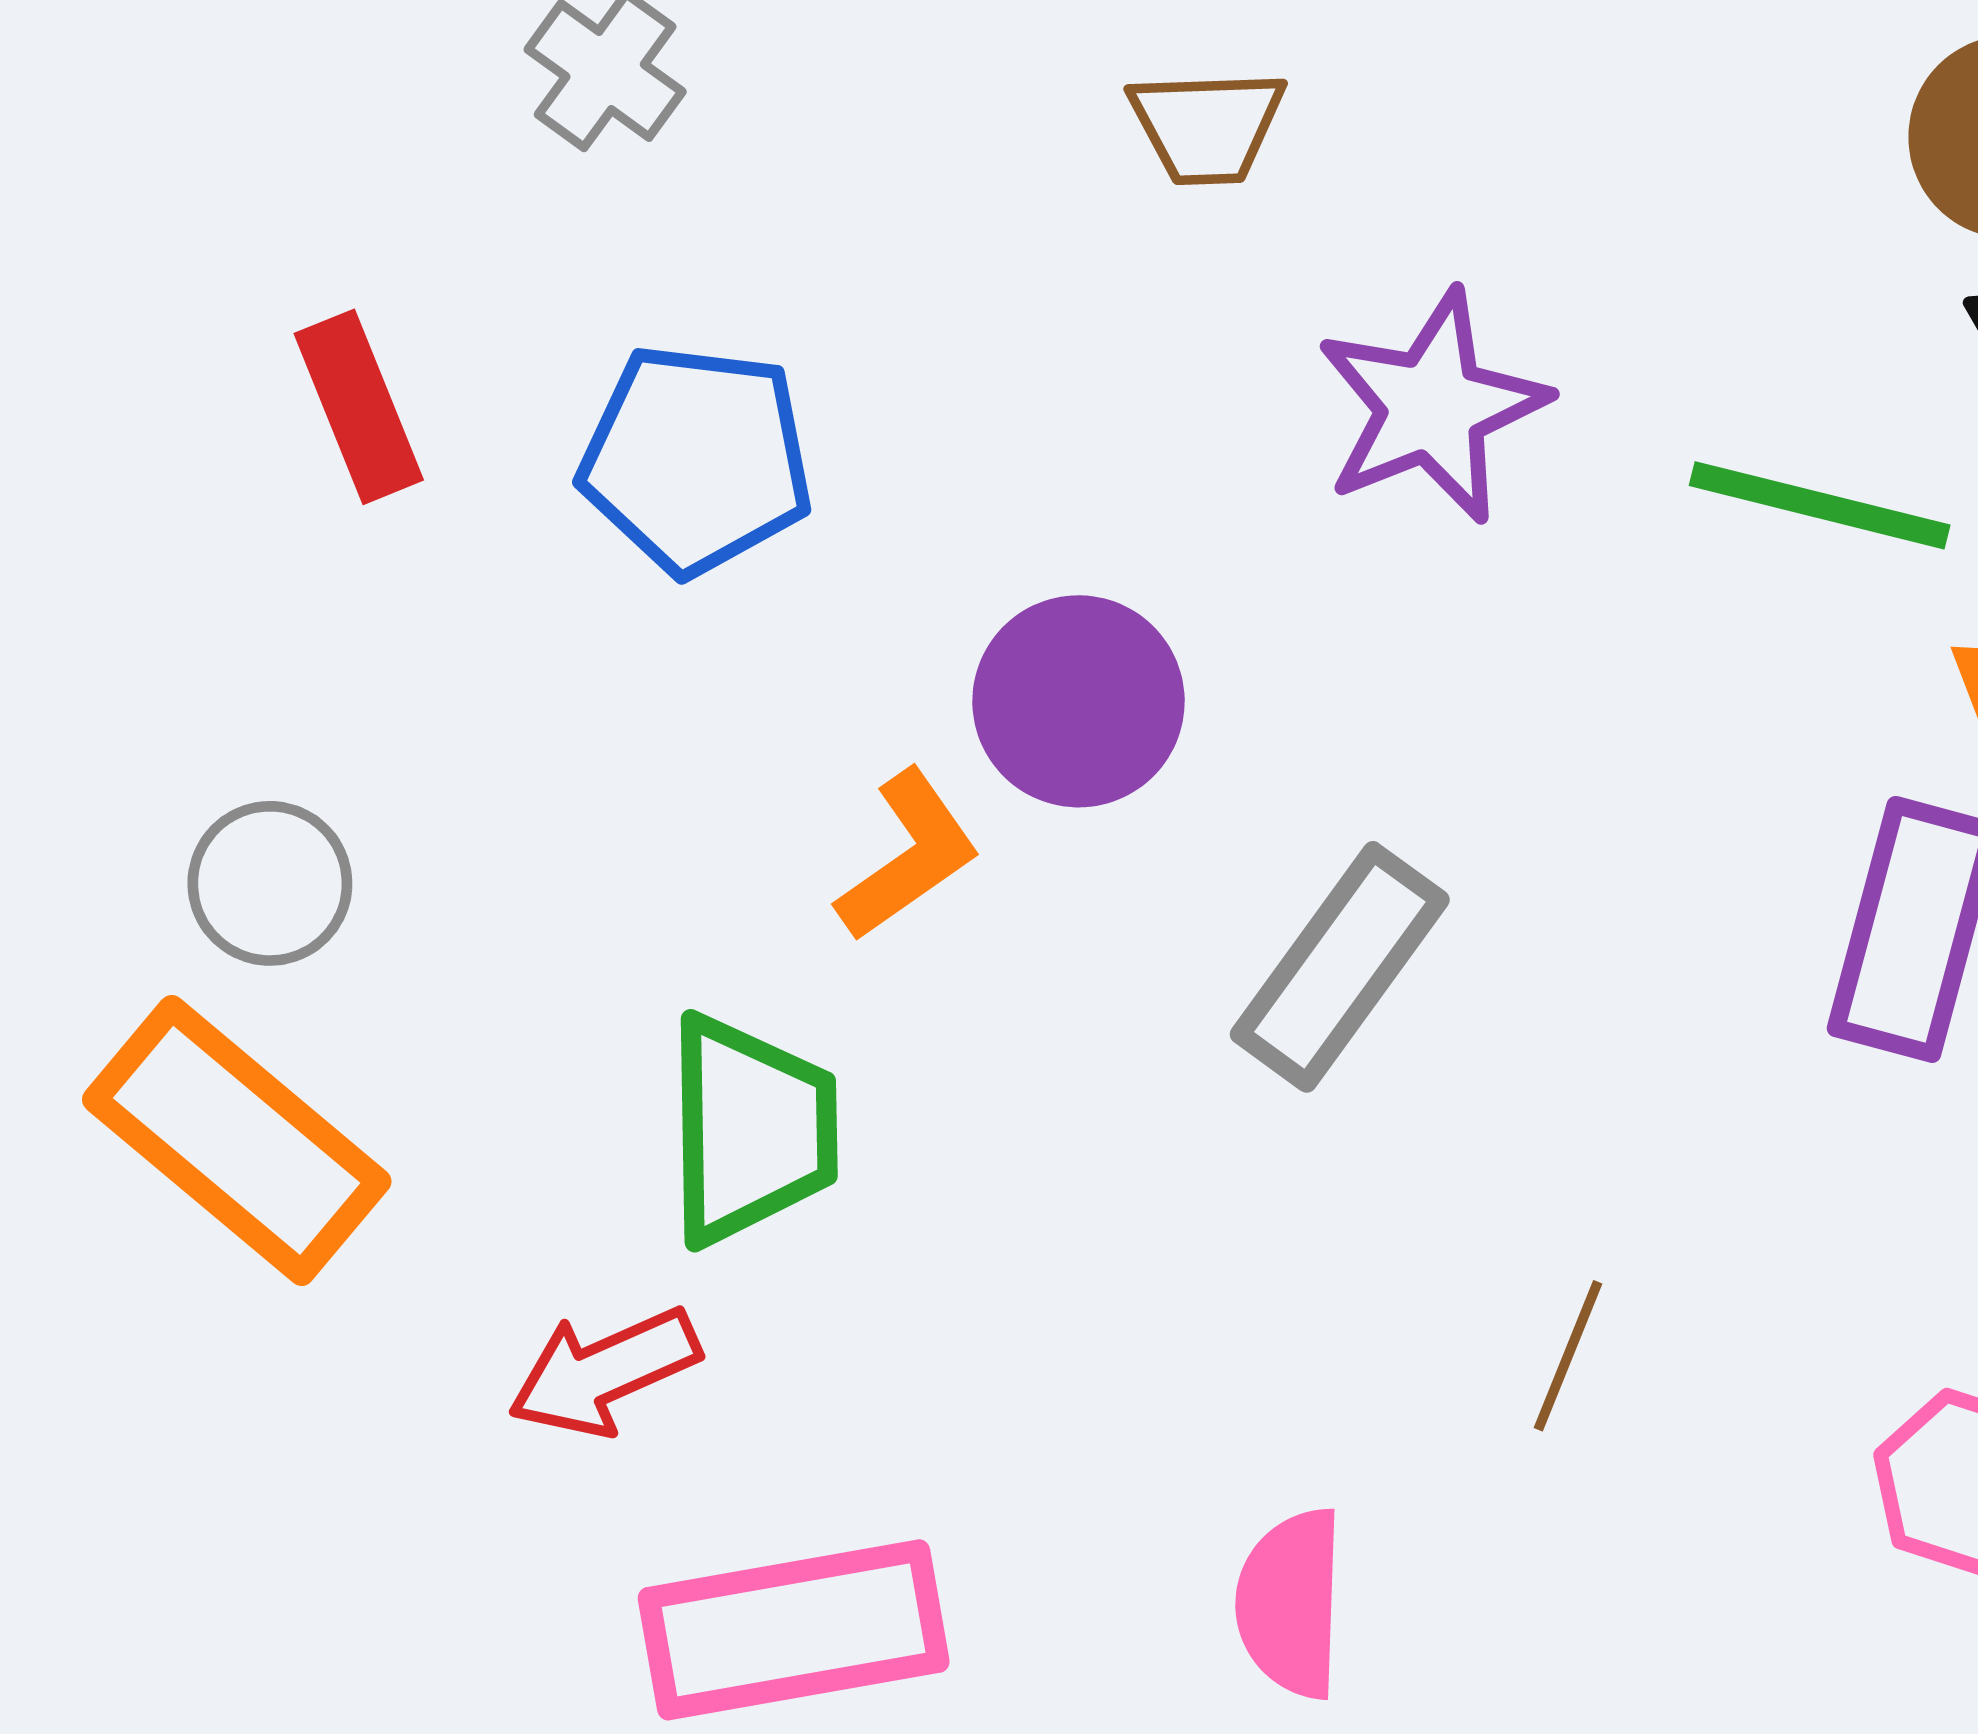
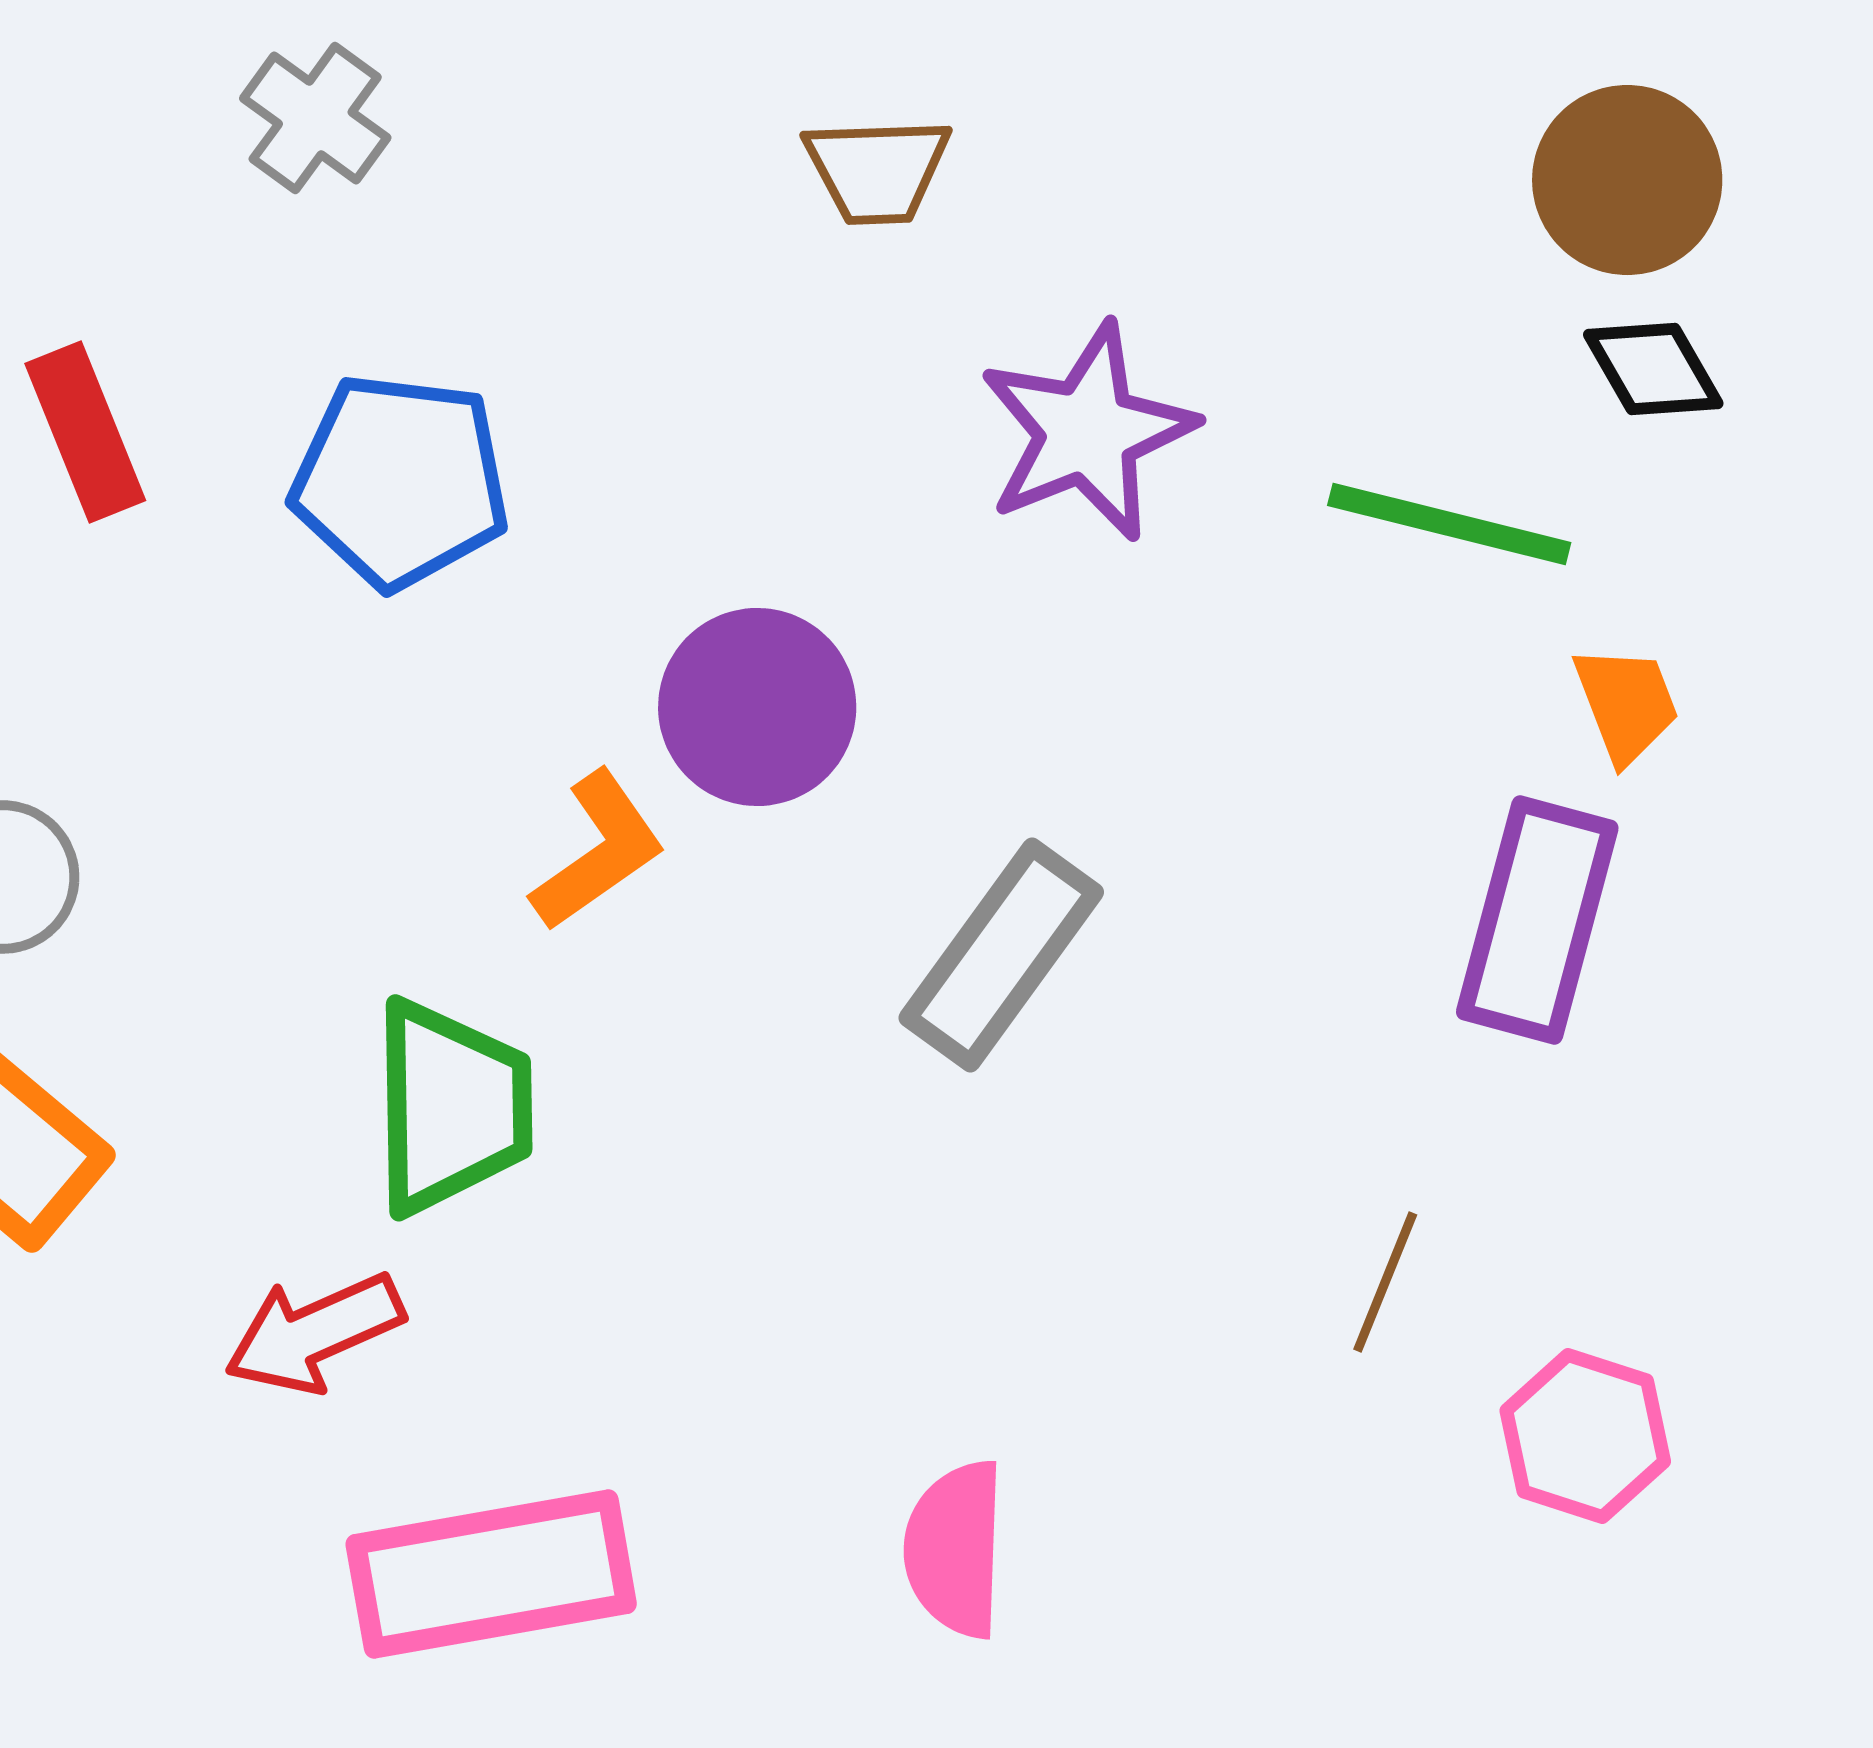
brown line: (1568, 1356) -> (1385, 1282), moved

